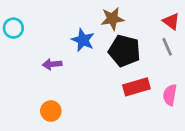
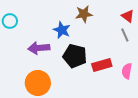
black pentagon: (124, 51) -> (75, 56), moved
purple arrow: (52, 64) -> (39, 48), size x1.5
orange circle: (51, 111) -> (38, 83), size x1.6

